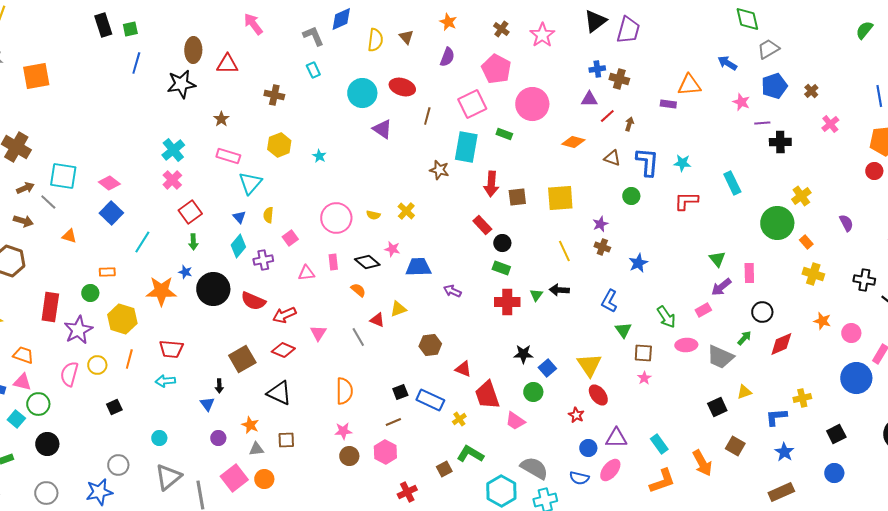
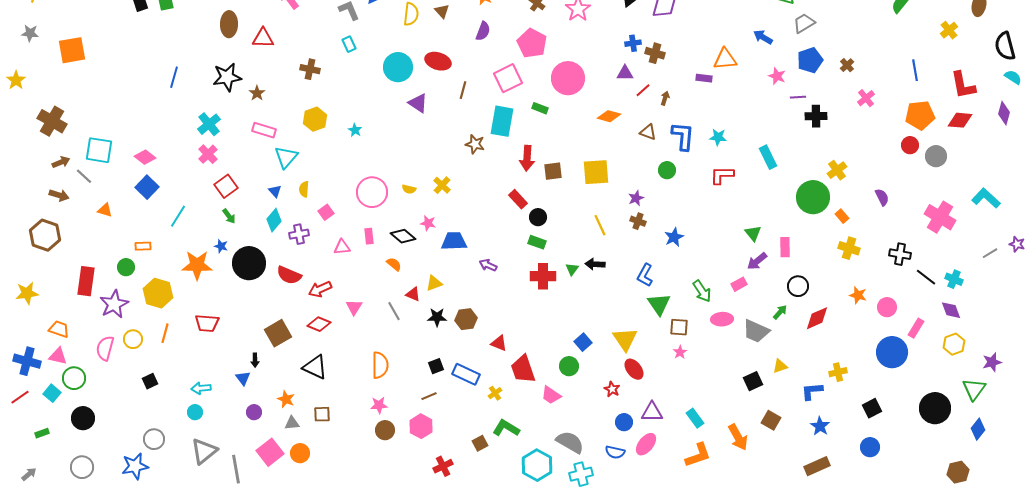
blue line: (136, 63) -> (174, 77), moved
black star: (181, 84) -> (227, 77), moved
green arrow: (193, 242) -> (229, 216), turned -35
green triangle: (623, 330) -> (659, 304), size x1.4
black star: (523, 354) -> (437, 317), moved
cyan arrow: (165, 381) -> (201, 388), moved

